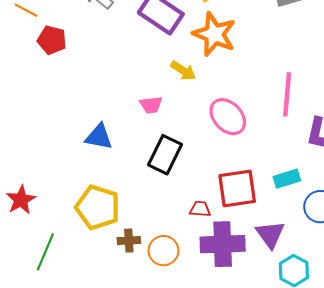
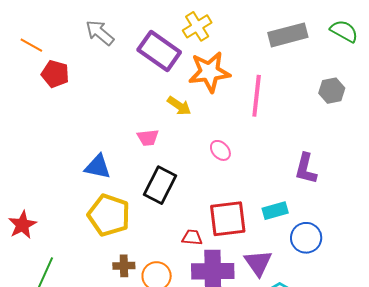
orange star: (214, 34) -> (209, 72), turned -30
pink line: (287, 94) -> (257, 96), moved
pink ellipse: (228, 117) -> (220, 150), size x0.6
yellow pentagon: (98, 207) -> (109, 215), moved

